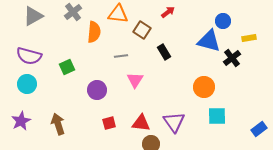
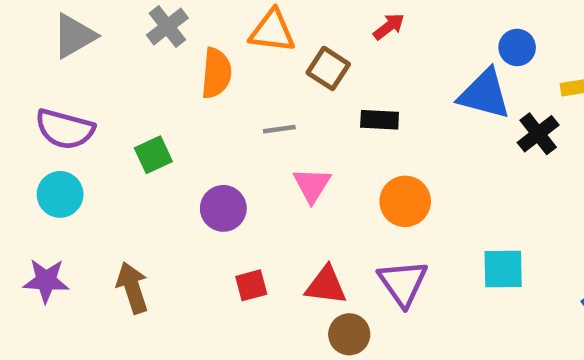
black rectangle: (164, 52) -> (380, 120), turned -56
orange circle: (204, 87) -> (405, 201), moved
purple star: (21, 121) -> (46, 281), turned 30

